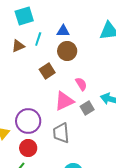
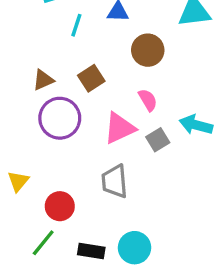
brown triangle: (18, 46) -> (43, 80), moved
brown circle: (67, 51) -> (148, 50), moved
purple circle: (28, 121) -> (60, 118), moved

